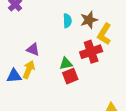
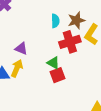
red cross: (91, 52) -> (70, 42), moved
green triangle: (66, 64) -> (53, 63), turned 40

